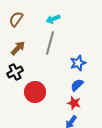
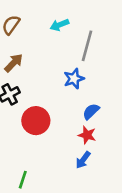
gray line: (50, 43) -> (87, 46), moved
blue star: (78, 63) -> (74, 79), moved

